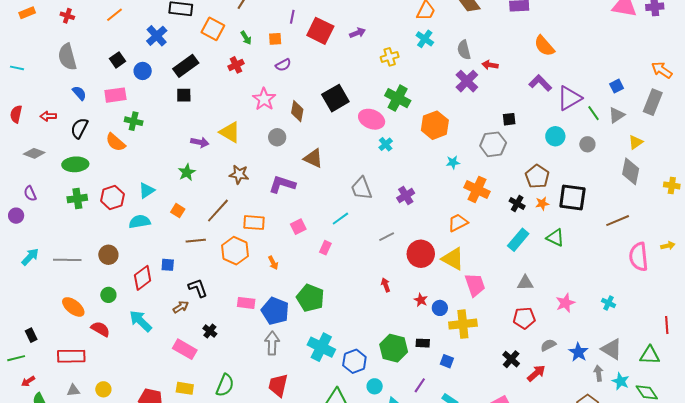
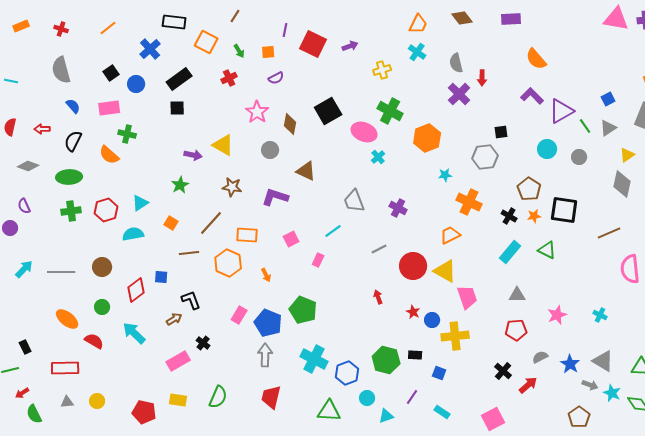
red arrow: (490, 65) -> (482, 78), turned -98
purple cross: (406, 195) -> (398, 208), turned -30
pink rectangle: (246, 303) -> (239, 315), turned -66
pink rectangle: (185, 349) -> (178, 361), turned -60
gray arrow: (599, 373) -> (590, 385), turned 119

